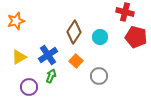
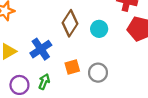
orange square: (76, 61) -> (72, 67), moved, turned 32
green arrow: (51, 76) -> (44, 82), moved

